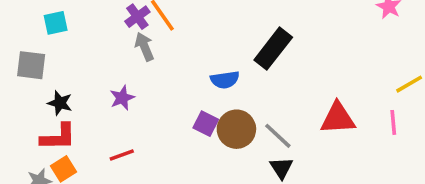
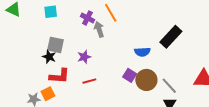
purple cross: (137, 17) -> (87, 18), moved, turned -32
gray square: (31, 65) -> (56, 45), moved
red L-shape: (58, 137) -> (60, 76), moved
red line: (122, 155) -> (89, 81), moved

